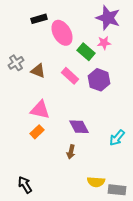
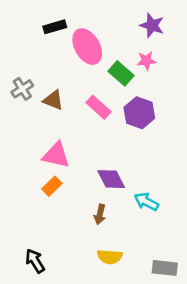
purple star: (108, 18) -> (152, 25), size x0.7
cyan arrow: (117, 138) -> (146, 202), moved, turned 78
yellow semicircle: (96, 182) -> (110, 257), moved

